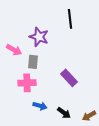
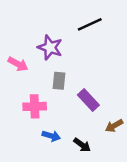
black line: (70, 19) -> (90, 24), turned 72
gray rectangle: (33, 62) -> (59, 81), moved
brown arrow: (89, 116) -> (114, 126), moved

